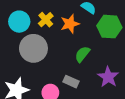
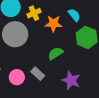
purple star: (108, 77) -> (71, 80), turned -30

